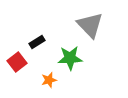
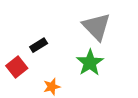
green star: (70, 58) -> (90, 63), moved, turned -30

